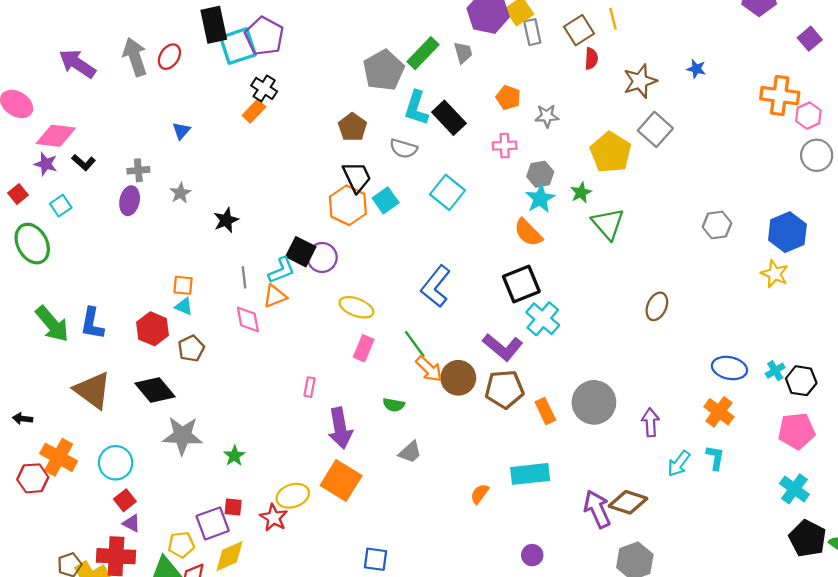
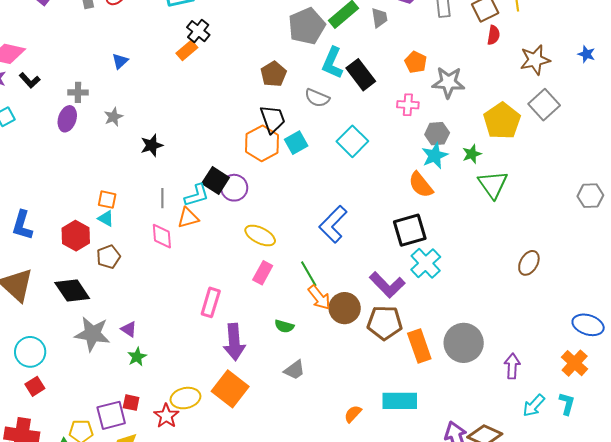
gray star: (547, 116) -> (448, 82), size x1.5
pink rectangle: (310, 387) -> (211, 302), size x1.6
orange rectangle: (545, 411) -> (419, 346), size x1.4
purple triangle: (131, 523) -> (129, 329), moved

